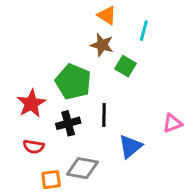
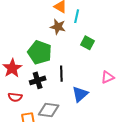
cyan line: (144, 31) -> (77, 16), moved
green square: (125, 66) -> (87, 43), moved

